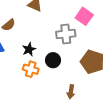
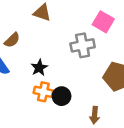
black circle: (53, 60) -> (62, 96), moved

